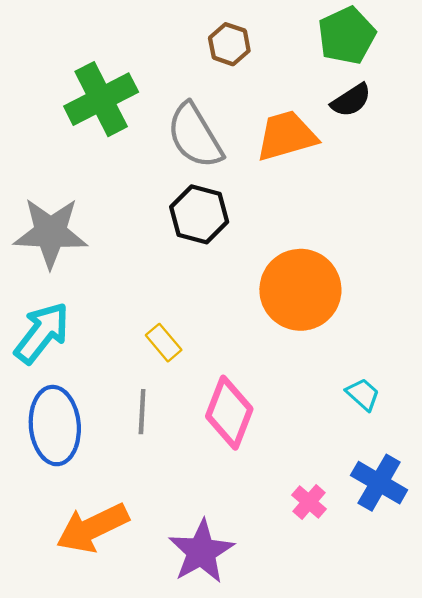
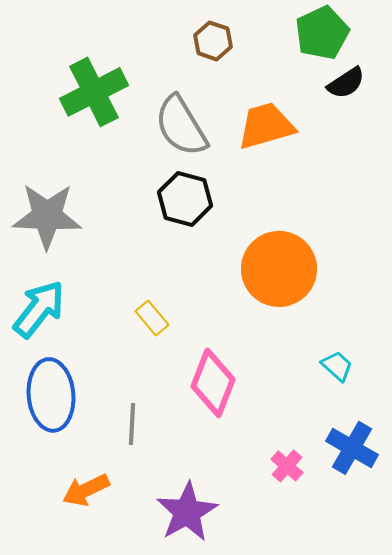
black semicircle: (351, 100) -> (346, 83), moved
gray line: (142, 412) -> (132, 424), moved
orange arrow: (92, 528) -> (86, 490), size x0.7

